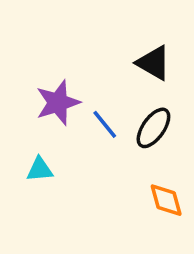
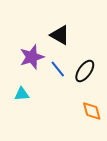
black triangle: (153, 63) -> (60, 35), moved

